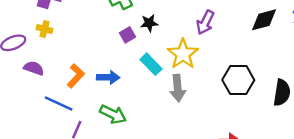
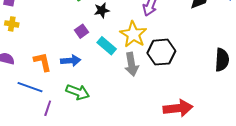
purple square: (128, 35) -> (81, 31), moved
orange L-shape: (76, 76) -> (42, 62), turned -50
black hexagon: (238, 80) -> (161, 52), moved

